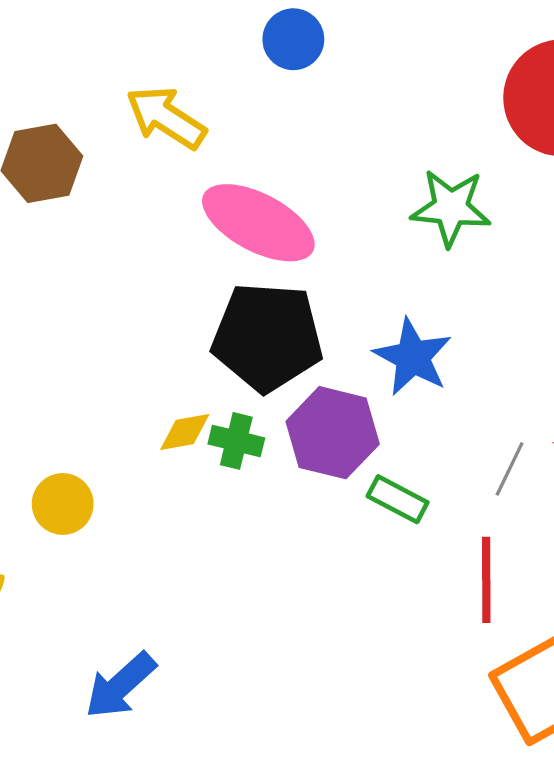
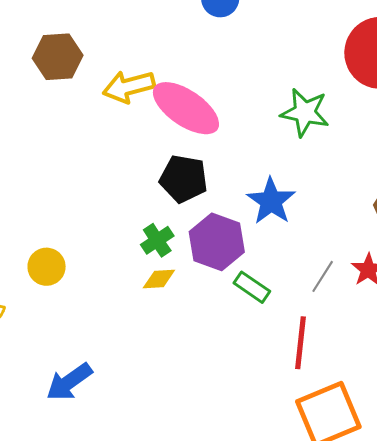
yellow arrow: (166, 117) -> (129, 87), moved, turned -54
black pentagon: (267, 337) -> (184, 179), size x0.7
yellow diamond: (185, 432) -> (159, 279), moved
green cross: (236, 441) -> (157, 240), turned 36

